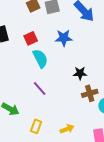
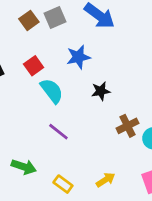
black star: (80, 73) -> (101, 91), moved
yellow rectangle: (36, 126) -> (63, 184), turned -64

